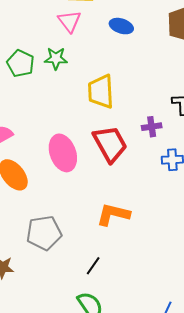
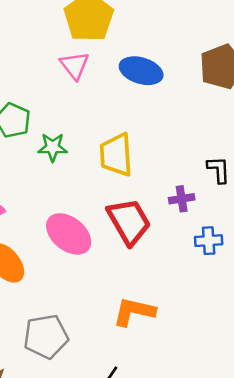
blue ellipse: (121, 26) -> (141, 71), size x1.4
green star: (56, 58) -> (53, 147), moved
pink ellipse: (63, 153) -> (69, 234), turned -30

